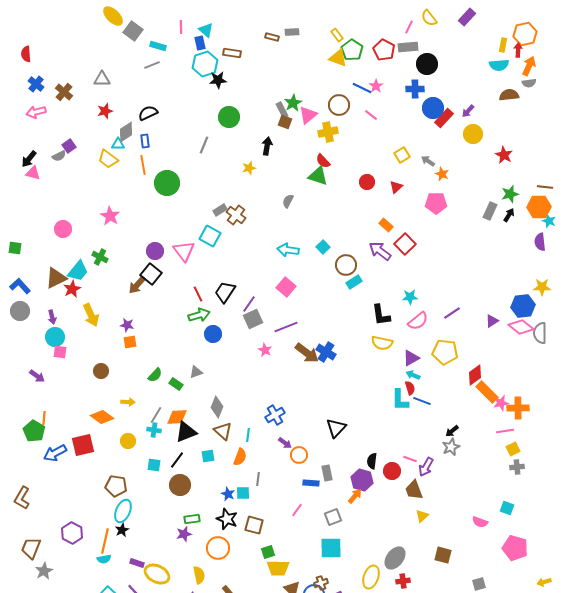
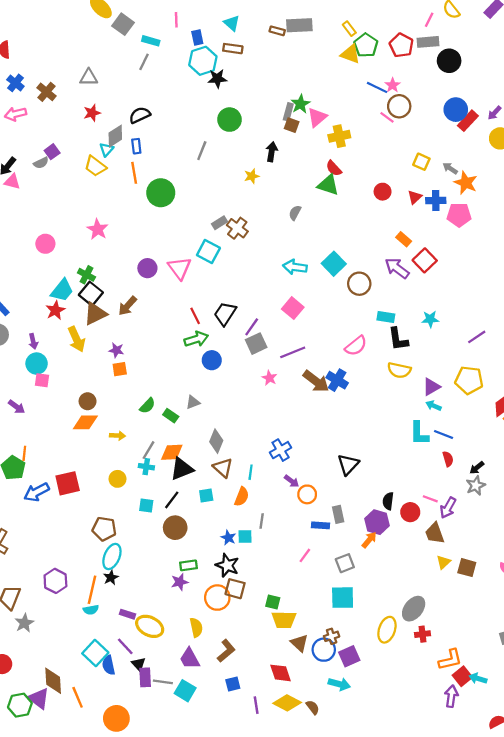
cyan triangle: (206, 30) -> (232, 23), moved
gray rectangle: (292, 32) -> (299, 25), size x1.6
gray line: (152, 65) -> (144, 62), turned -42
blue cross: (415, 89) -> (436, 201), moved
brown circle: (339, 105) -> (399, 106), moved
gray rectangle: (282, 110) -> (288, 112), turned 42
cyan triangle: (118, 144) -> (106, 149), turned -48
yellow square: (402, 155) -> (421, 162), turned -35
orange star: (442, 174) -> (466, 183), size x1.5
cyan square: (323, 247) -> (334, 264), size x1.5
black square: (151, 274) -> (91, 294), moved
brown triangle: (56, 278) -> (95, 314), moved
cyan rectangle: (354, 282) -> (386, 317), moved, turned 42
pink semicircle: (418, 321) -> (356, 346), moved
red semicircle: (410, 388) -> (448, 459), moved
orange diamond: (102, 417) -> (85, 422), moved, turned -35
brown square: (254, 525) -> (235, 589), moved
green square: (268, 552) -> (273, 602), turned 32
brown square: (443, 555) -> (467, 568), moved

